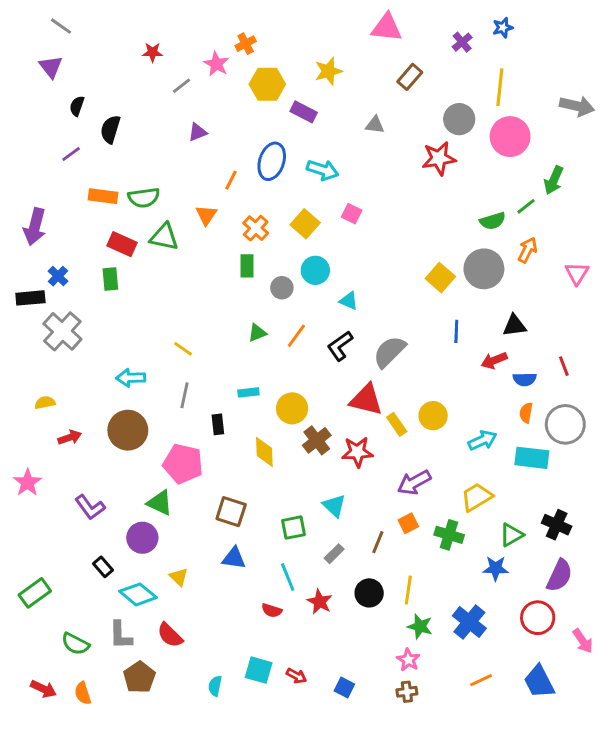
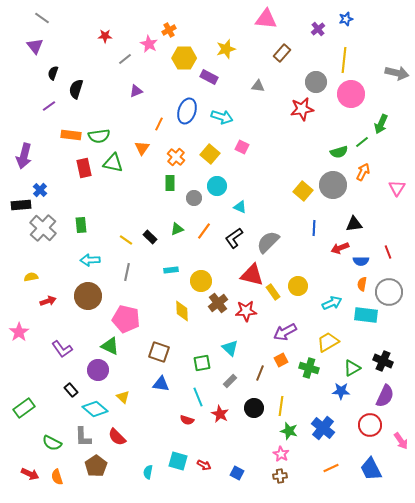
red rectangle: (122, 244) -> (84, 168), turned 54
green rectangle: (110, 279) -> (81, 225), moved
black rectangle: (218, 424) -> (150, 237), moved, turned -40

